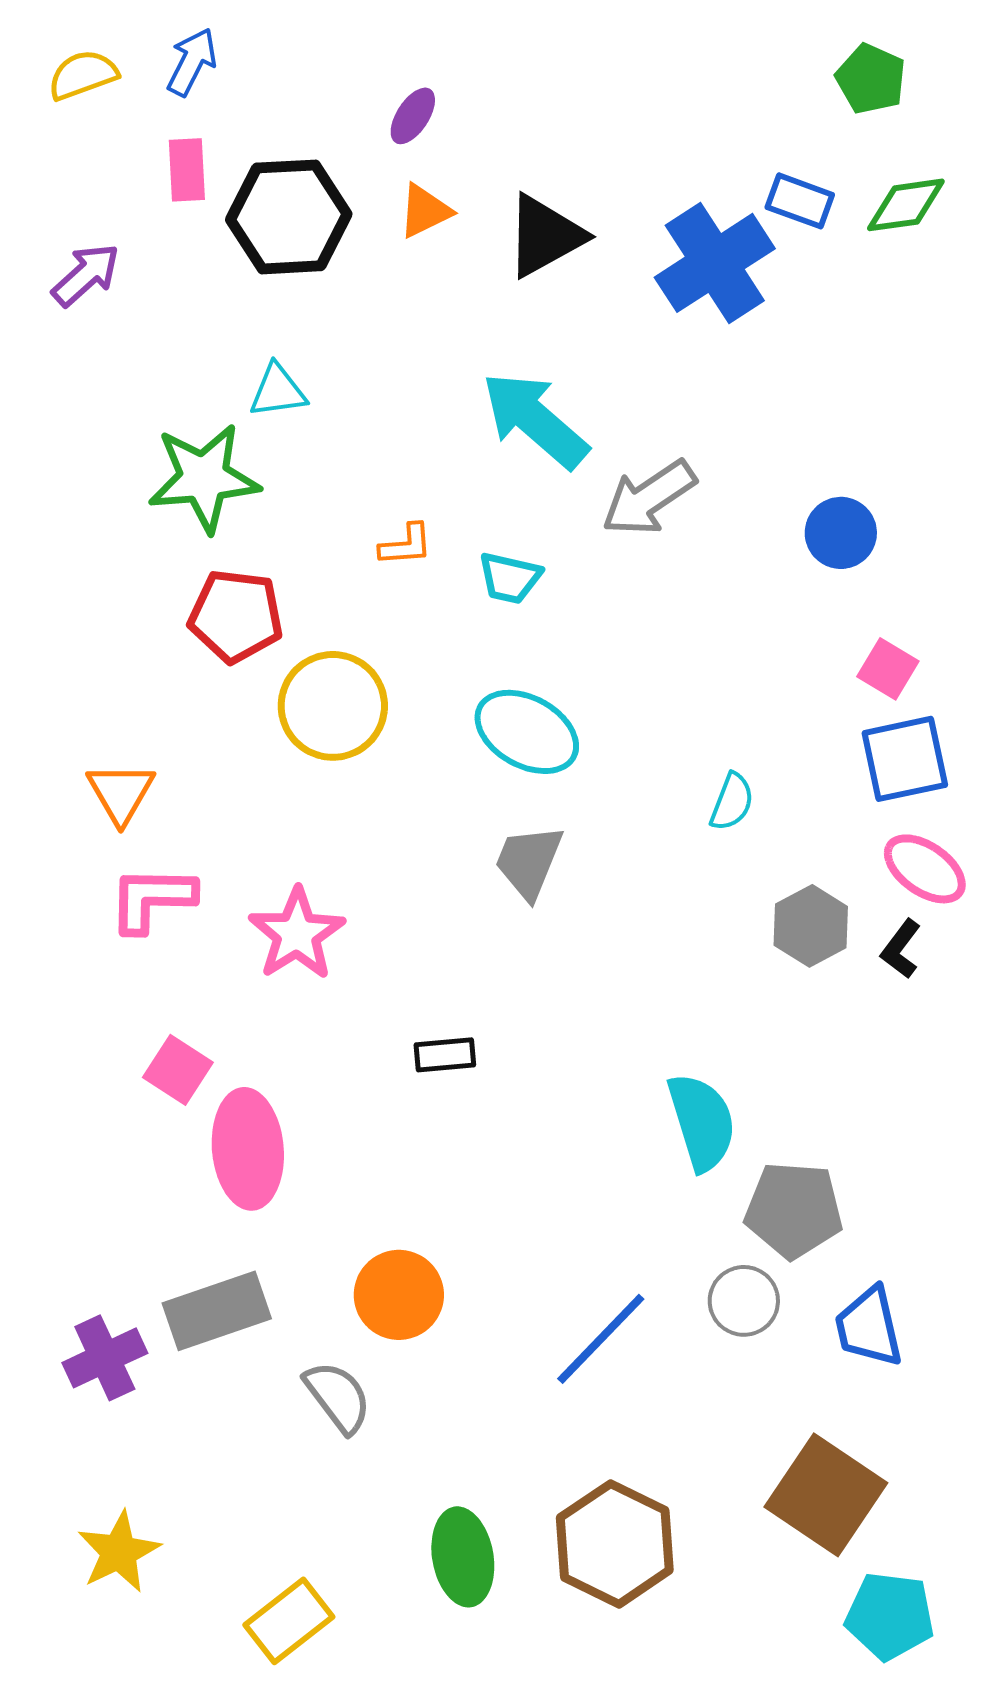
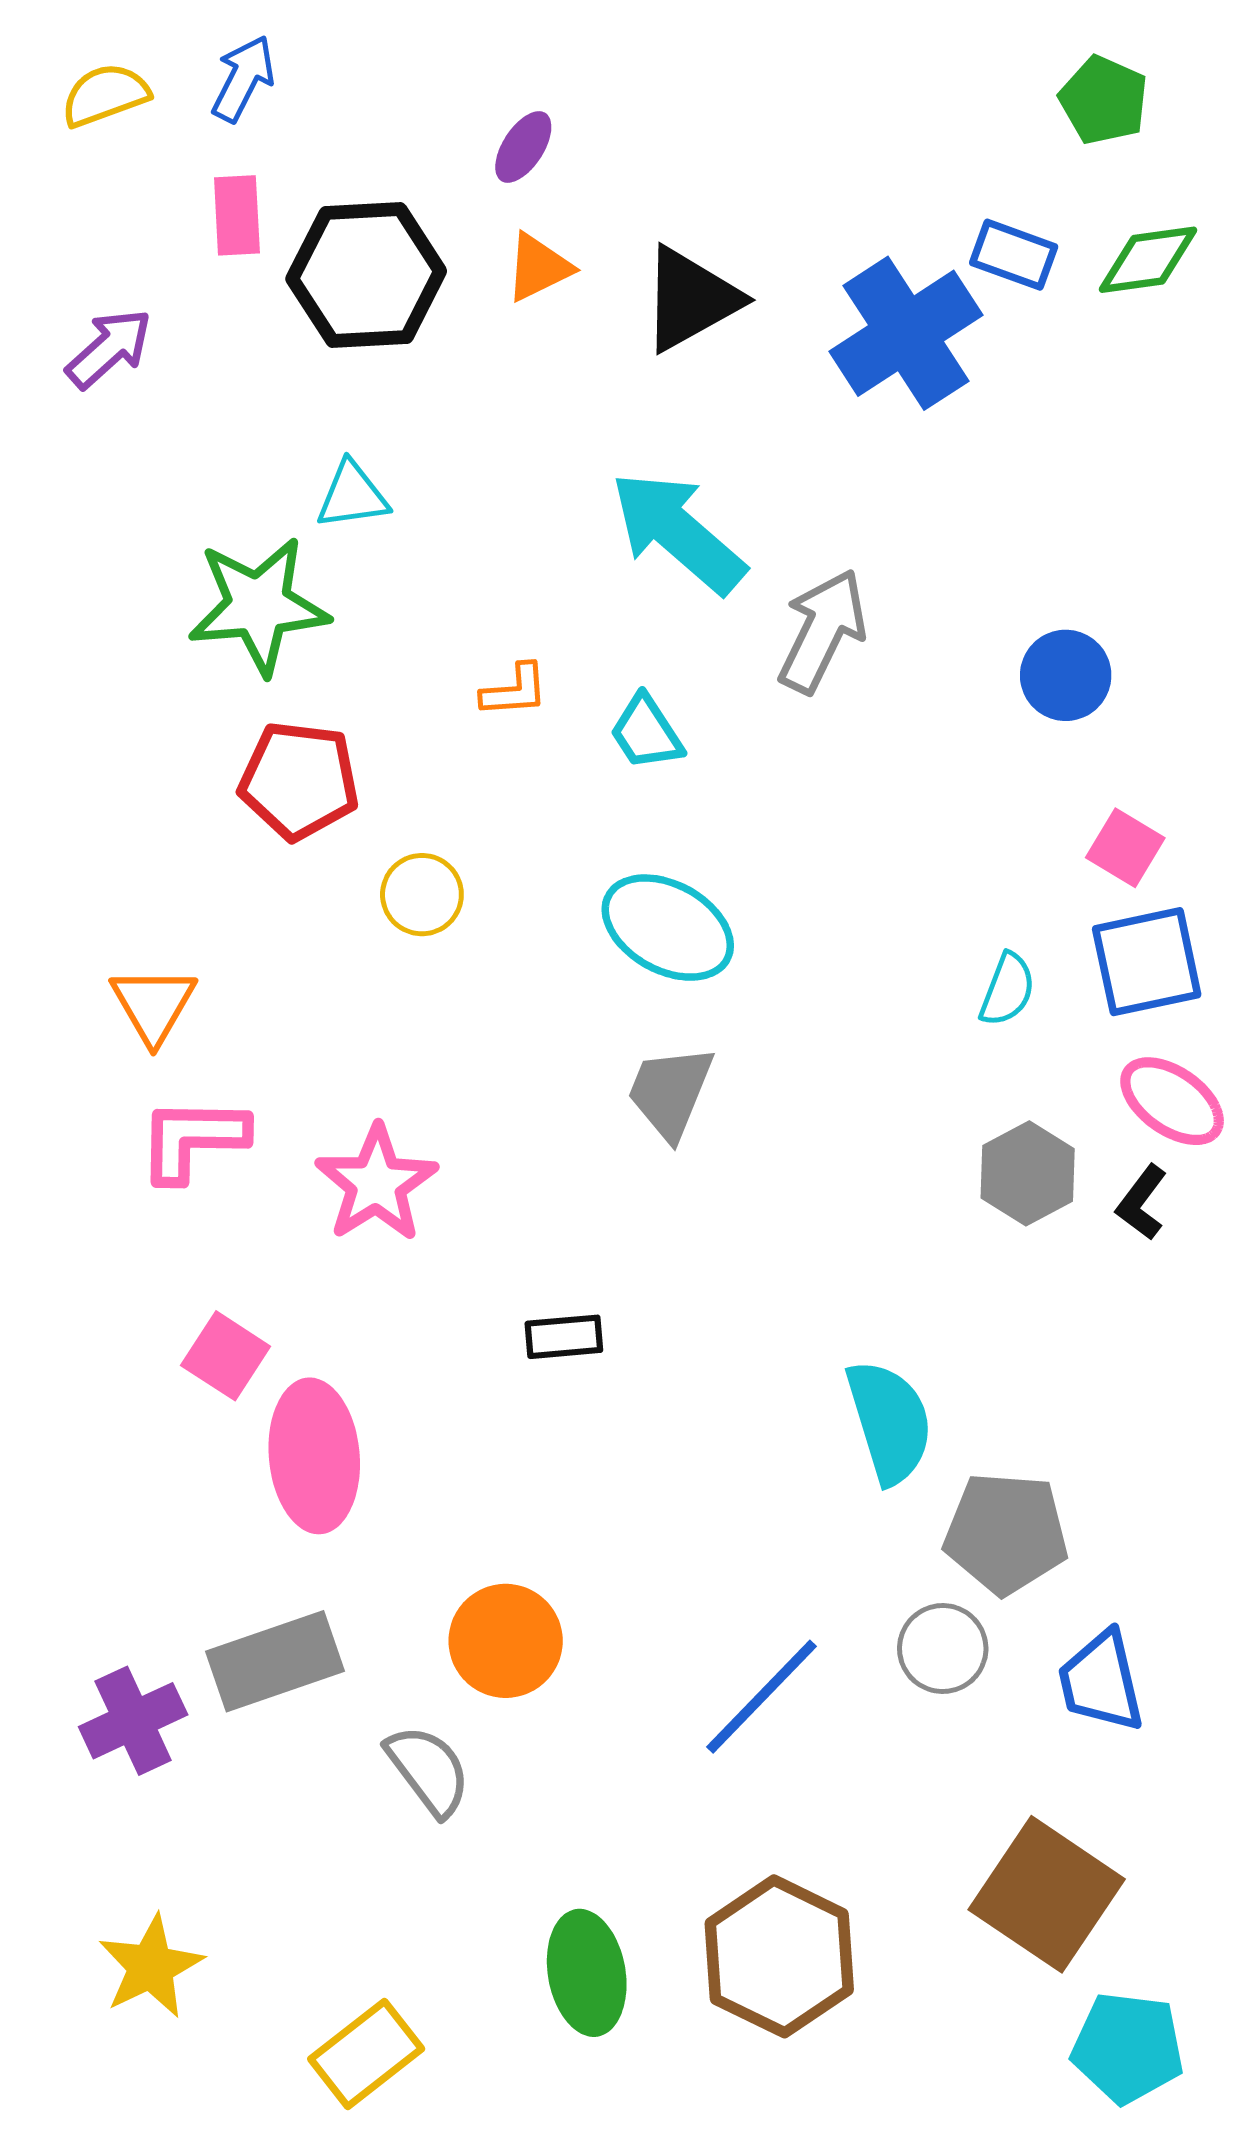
gray arrow: (649, 498) -> (822, 631), turned 150
cyan trapezoid: (510, 578) -> (646, 732), turned 44
yellow circle: (333, 706) -> (422, 895), size x0.6
cyan semicircle: (732, 802) -> (1007, 990), moved

